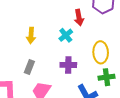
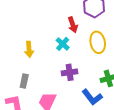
yellow ellipse: (101, 52) -> (98, 42), moved
gray rectangle: (29, 67) -> (24, 81), moved

